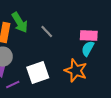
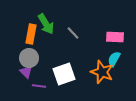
cyan semicircle: (88, 49) -> (114, 59), moved
purple line: (13, 85) -> (39, 86), turned 32

